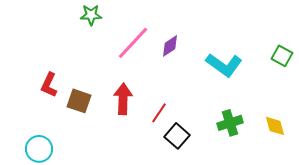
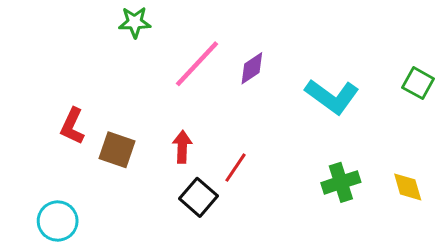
red arrow: (123, 99) -> (182, 147), size x0.7
black square: (177, 136) -> (199, 197), moved

